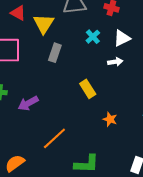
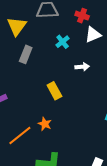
white triangle: (122, 38) -> (93, 35), moved
orange star: (110, 119) -> (45, 124), moved

